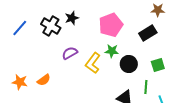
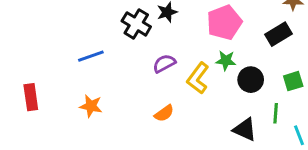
blue line: (20, 28) -> (91, 56), moved, turned 30
orange semicircle: (44, 80) -> (164, 113), moved

